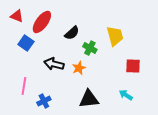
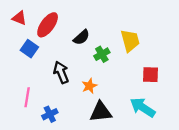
green cross: (90, 48) -> (102, 54), turned 32
black arrow: (54, 64) -> (61, 72), turned 54
orange star: (79, 68) -> (89, 86), moved
cyan arrow: (126, 95) -> (143, 107), size x1.6

